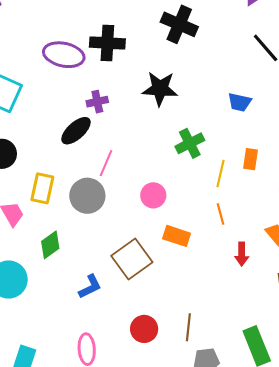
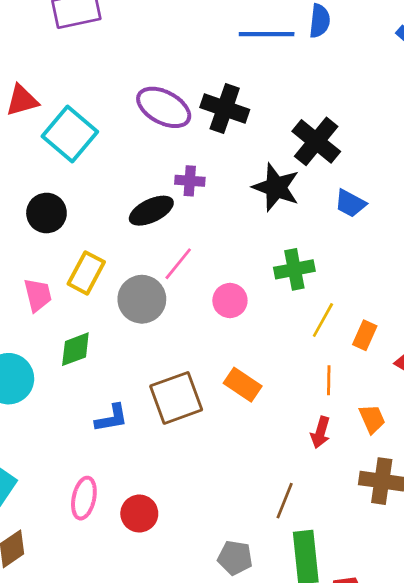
black cross: (179, 24) -> (316, 141), moved
blue trapezoid: (240, 102) -> (350, 203), moved
orange rectangle: (250, 159) -> (365, 335), moved
pink circle: (153, 195) -> (230, 301), moved
orange line: (220, 214) -> (329, 380), moved
brown line: (188, 327) -> (285, 501), moved
red circle: (144, 329) -> (139, 514), moved

